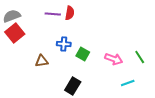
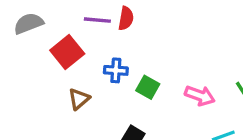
red square: (15, 33) -> (67, 52), moved
brown triangle: (42, 61) -> (79, 99), turned -32

